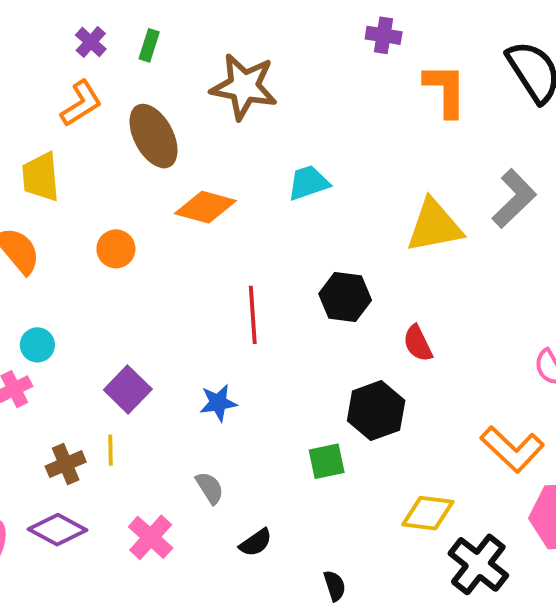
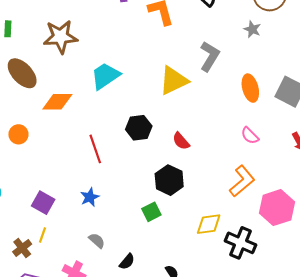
cyan trapezoid: (308, 183) -> (105, 76), size x1.4
orange L-shape: (512, 449) -> (242, 181), turned -68
yellow line: (110, 450) -> (43, 235), turned 35

